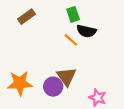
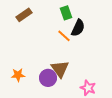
black semicircle: (86, 31) -> (78, 28), turned -78
orange star: (20, 83) -> (18, 75), size x0.6

